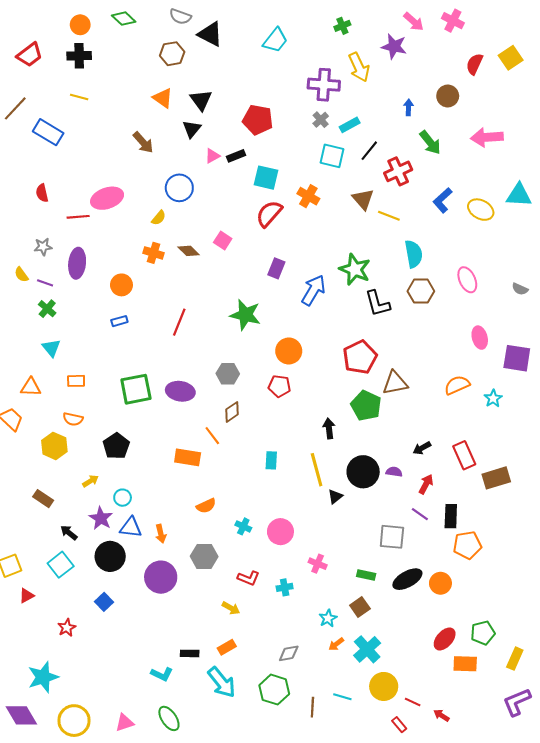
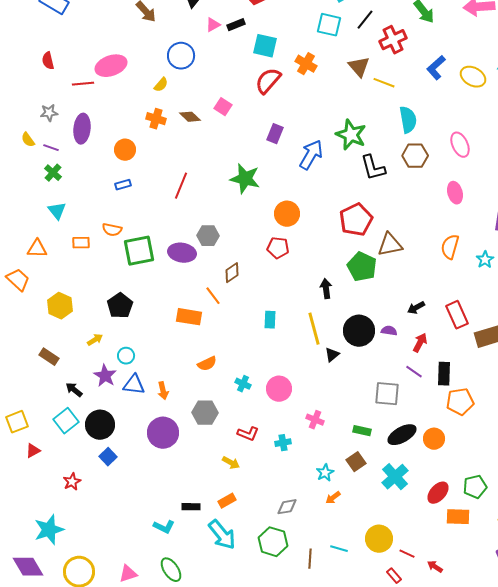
pink ellipse: (480, 338) -> (455, 193), moved
gray hexagon: (228, 374) -> (208, 236), moved
orange semicircle: (457, 385) -> (450, 247), turned -50
orange semicircle: (73, 419) -> (112, 230), moved
black circle: (110, 556) -> (100, 425), moved
cyan cross: (367, 649) -> (395, 477), moved

